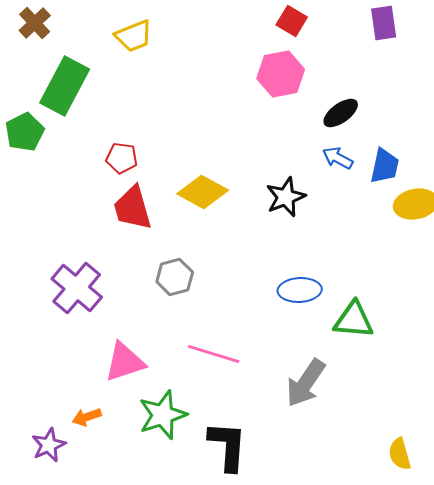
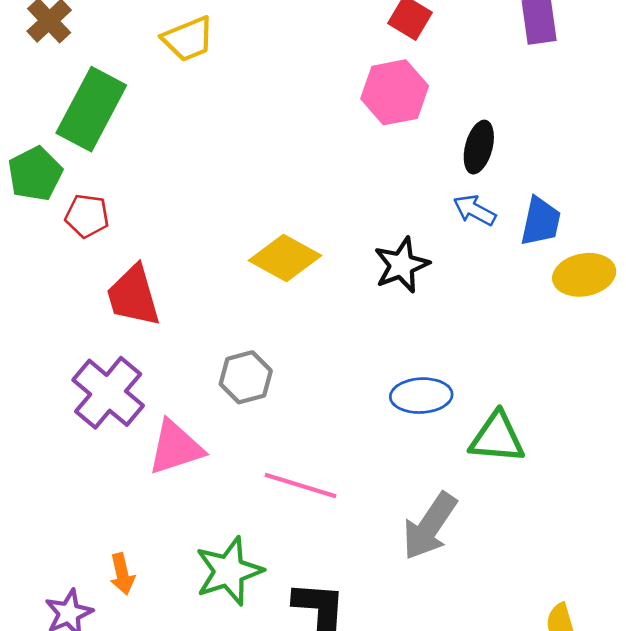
black ellipse: (341, 113) -> (479, 147), turned -39
red pentagon: (122, 158) -> (87, 216), moved
red trapezoid: (133, 208) -> (133, 296), moved
pink triangle: (125, 362) -> (176, 448), moved
orange arrow: (87, 417) -> (122, 574), turned -84

